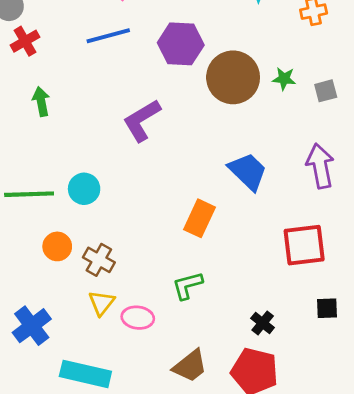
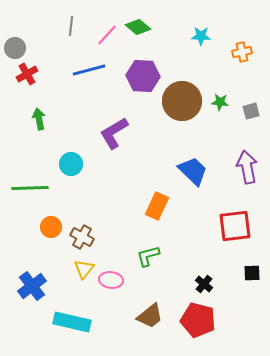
cyan circle: (84, 189) -> (71, 164), moved

